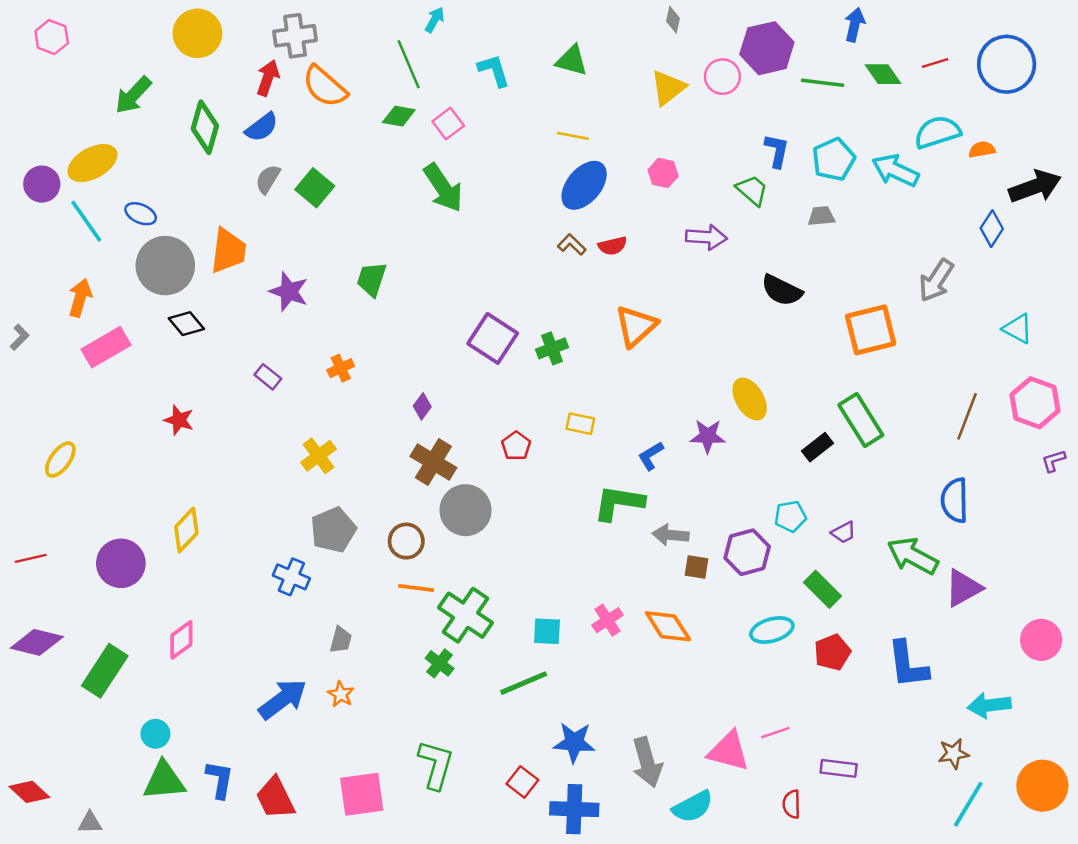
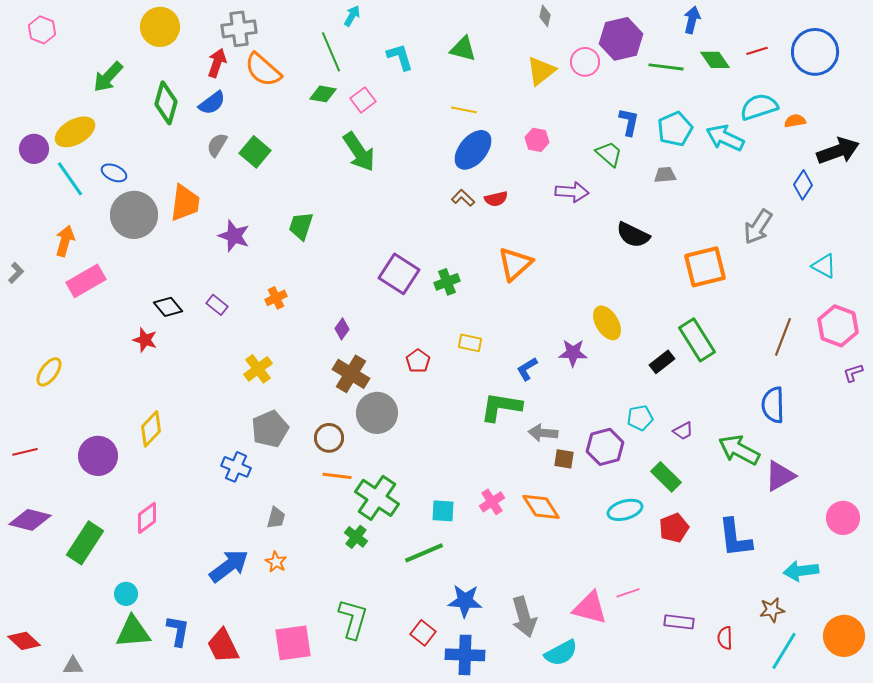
black diamond: (186, 324) -> (168, 307), moved
red semicircle: (792, 804) -> (725, 638), moved

